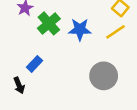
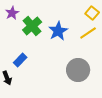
blue star: (80, 29) -> (58, 31), turned -30

